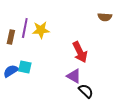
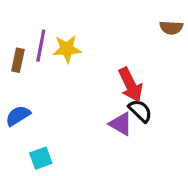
cyan square: (25, 67) -> (41, 158), moved, turned -32
black semicircle: (86, 91) -> (140, 111), moved

